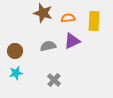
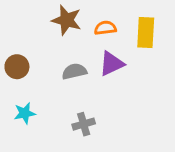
brown circle: (15, 51) -> (17, 67), moved
gray cross: (54, 80) -> (84, 124), turned 32

